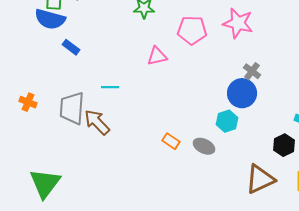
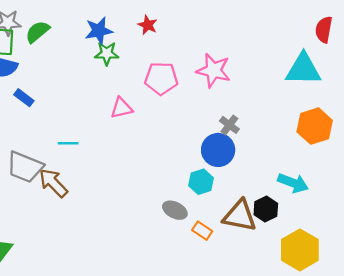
gray trapezoid: (72, 108) -> (25, 167), turned -72
orange rectangle: (171, 141) -> (202, 231), moved
brown triangle: (260, 179) -> (240, 216), moved, turned 36

